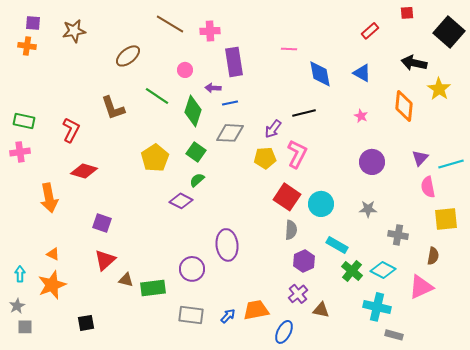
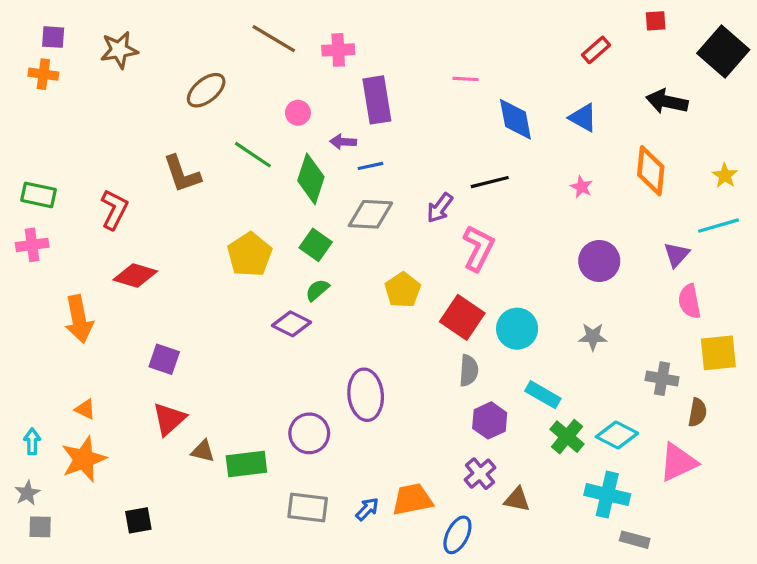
yellow star: (439, 89) -> (725, 176), moved, size x0.7
yellow pentagon: (265, 158) -> (403, 290), moved, turned -30
cyan line: (451, 164) -> (718, 226), moved
gray cross: (398, 235) -> (662, 379), moved

